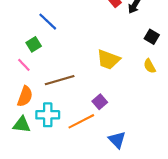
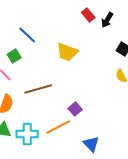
yellow trapezoid: (108, 60) -> (67, 52), moved
cyan cross: (48, 115) -> (27, 134), moved

